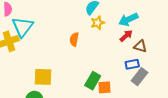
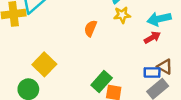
brown triangle: (140, 46) -> (165, 67), moved
yellow square: (43, 77) -> (44, 64), turned 30

